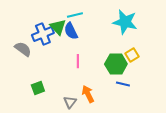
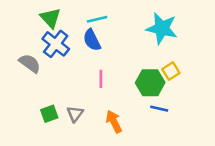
green triangle: (58, 27) -> (50, 18), moved
blue cross: (43, 34) -> (56, 44), turned -30
gray triangle: (70, 102) -> (75, 114), moved

